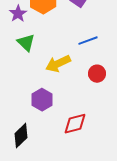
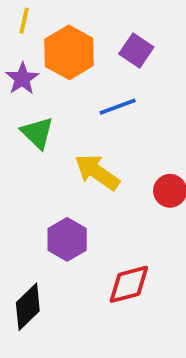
blue line: (88, 41) -> (118, 107), moved
yellow arrow: (58, 64) -> (97, 172), turned 60

